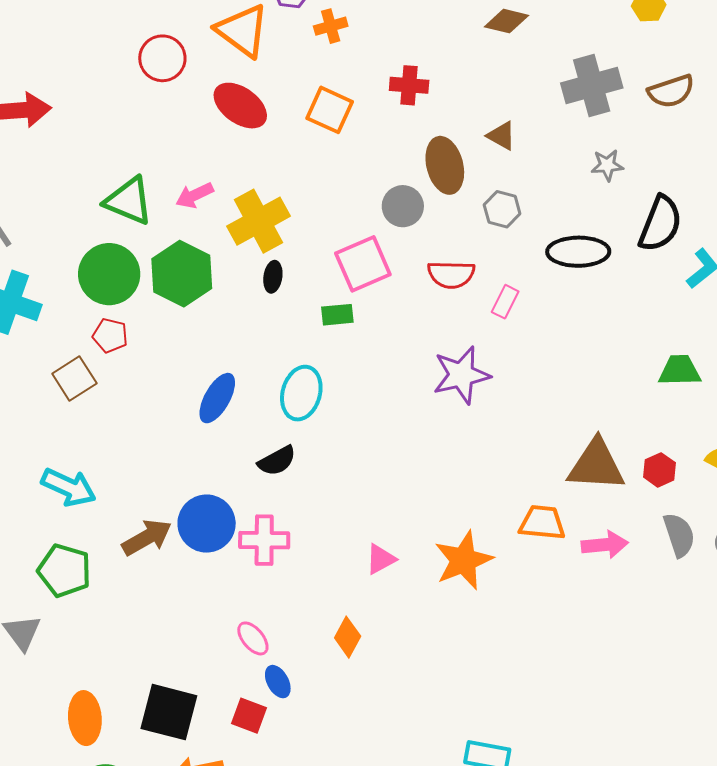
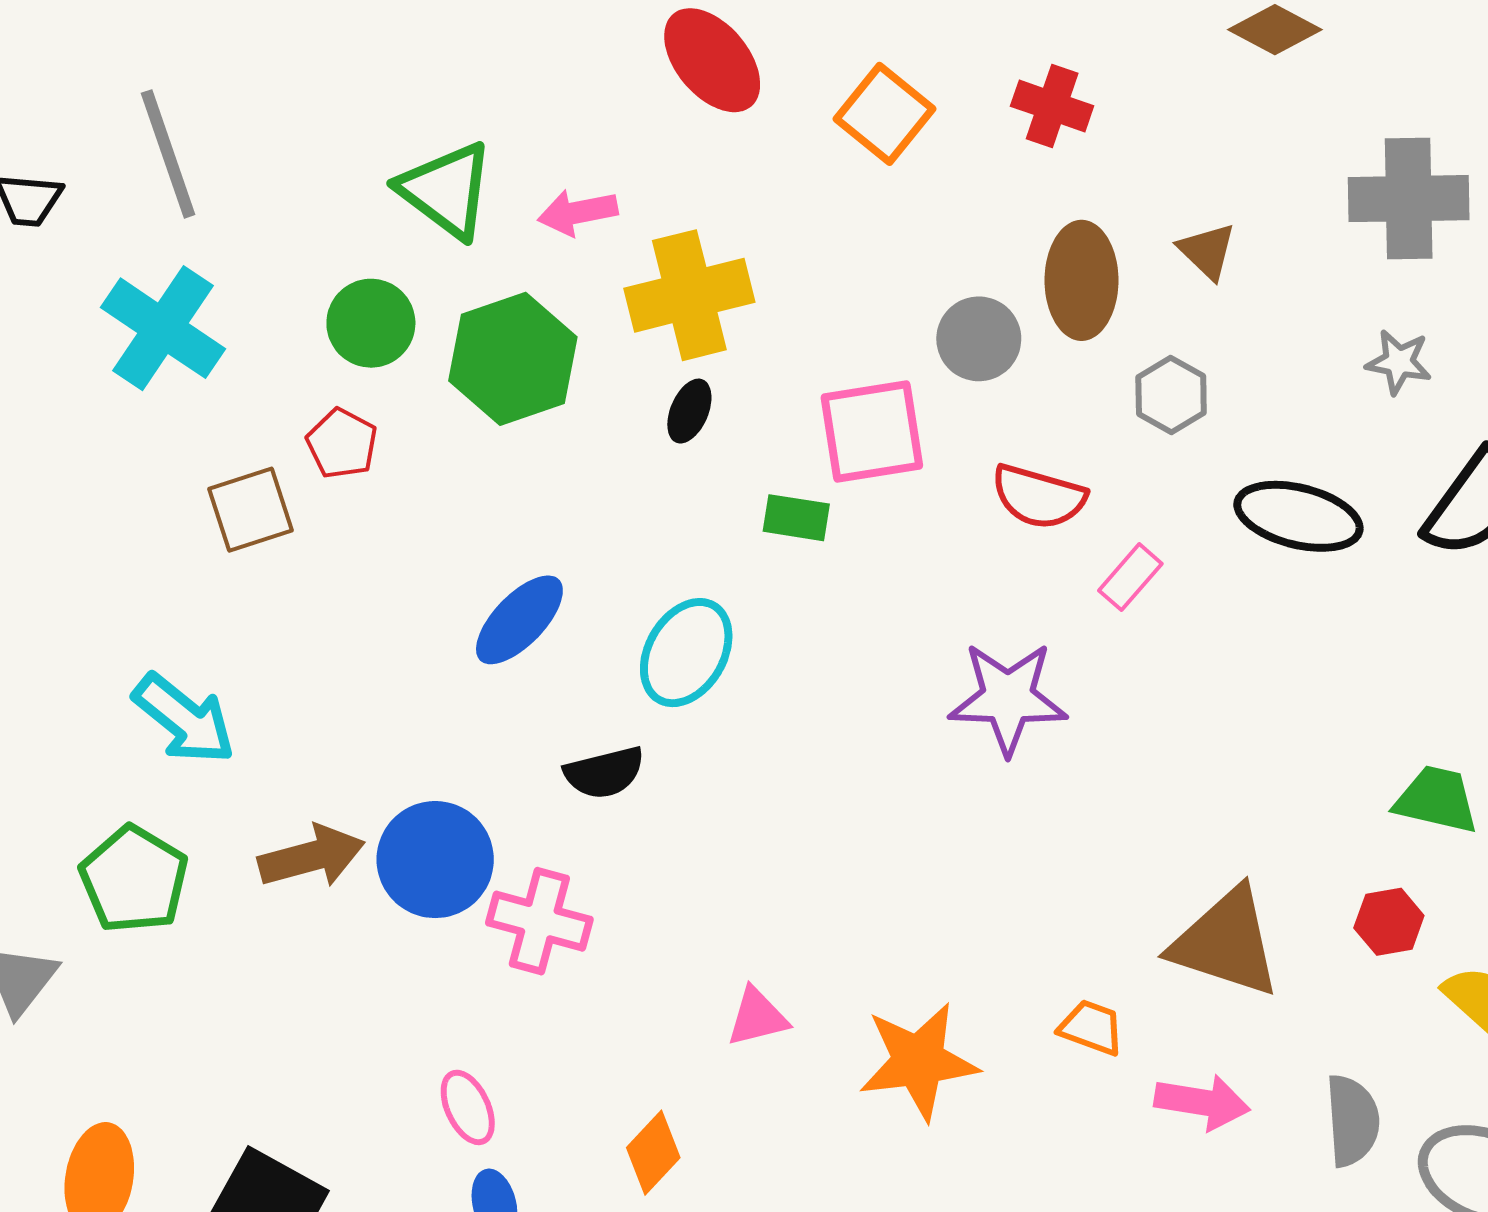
green circle: (109, 274) -> (371, 323), size x0.7
red hexagon: (659, 470) -> (1389, 922), moved
orange trapezoid: (542, 523) -> (1091, 1028), size x0.7

